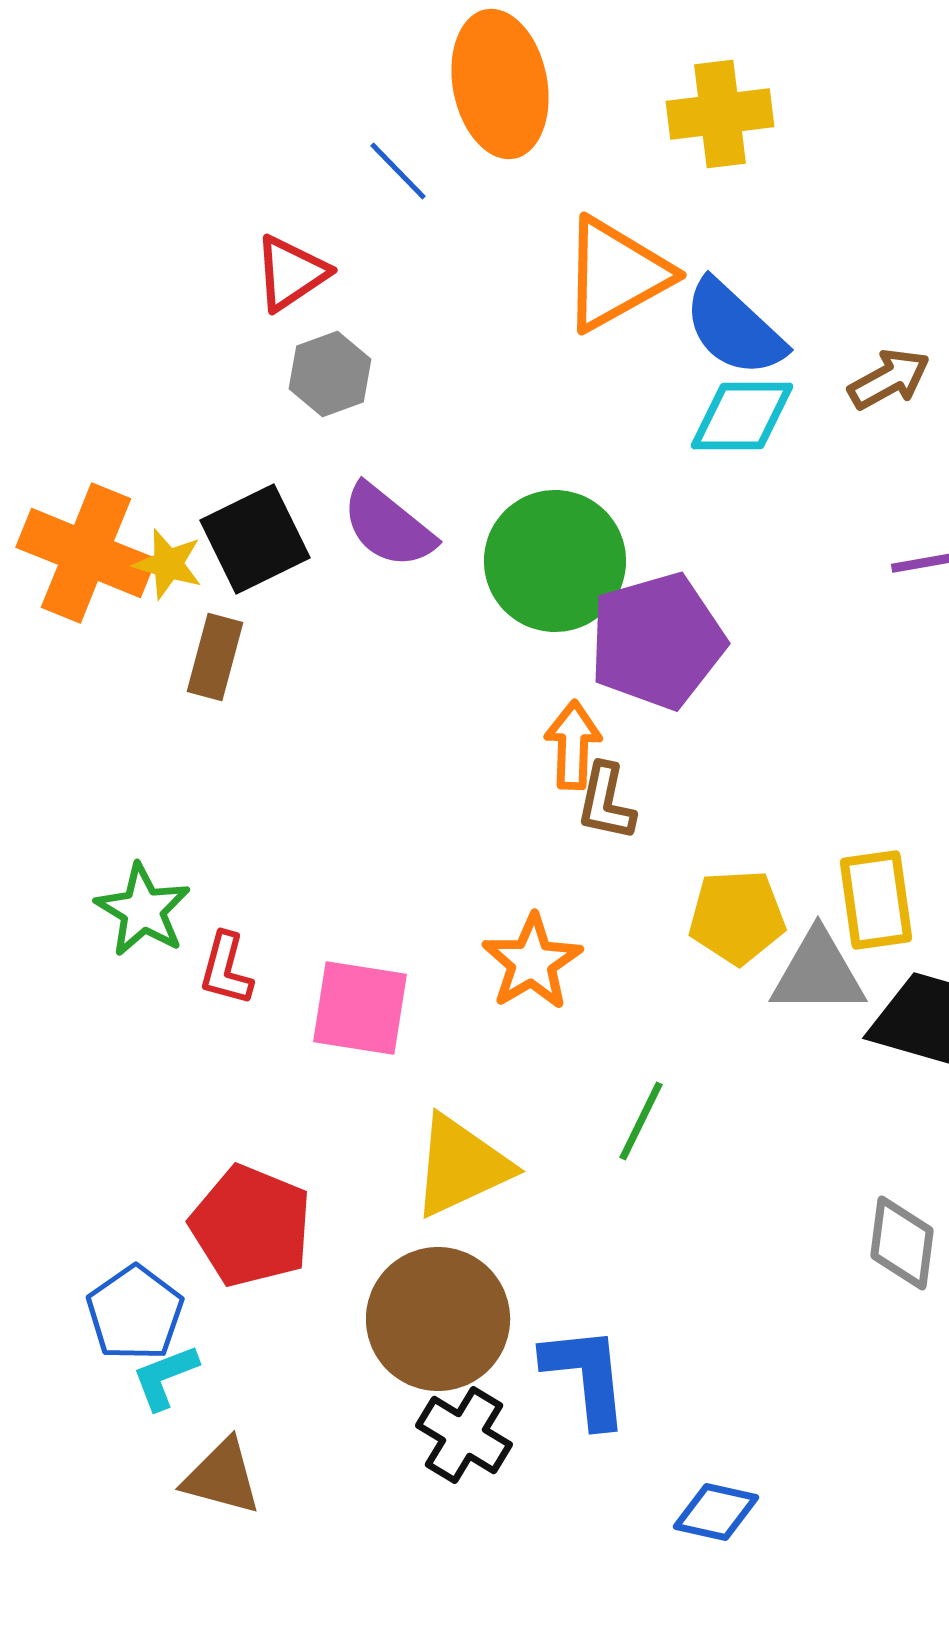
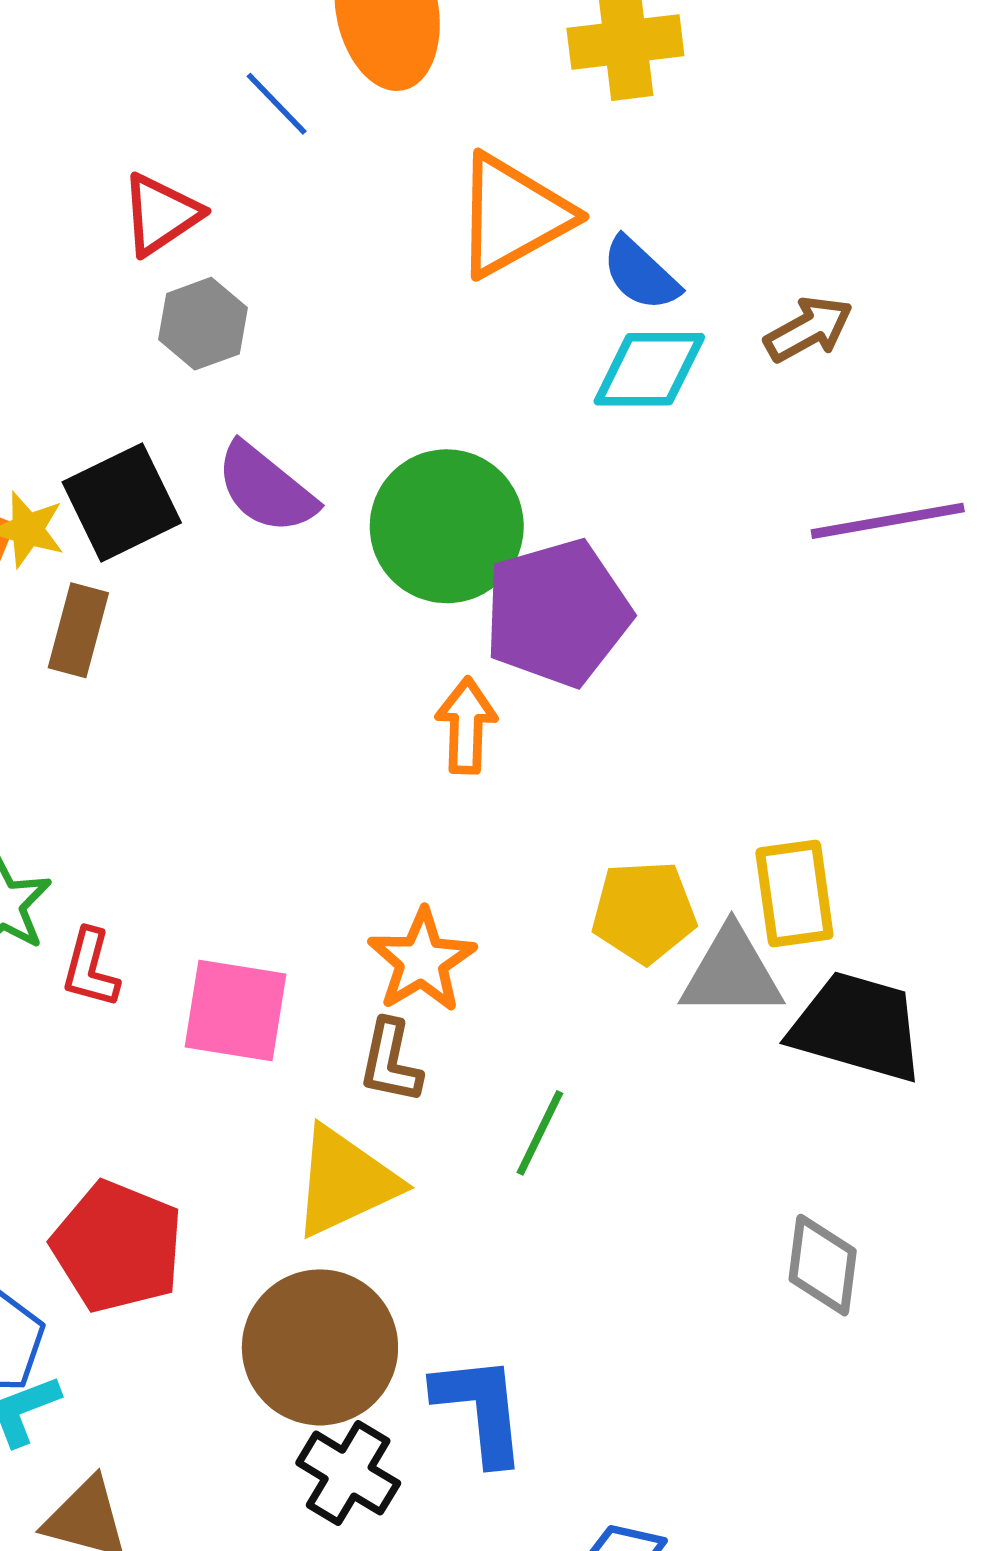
blue semicircle: (734, 328) -> (641, 274), size x0.7
brown L-shape: (606, 802) -> (390, 1061), moved

